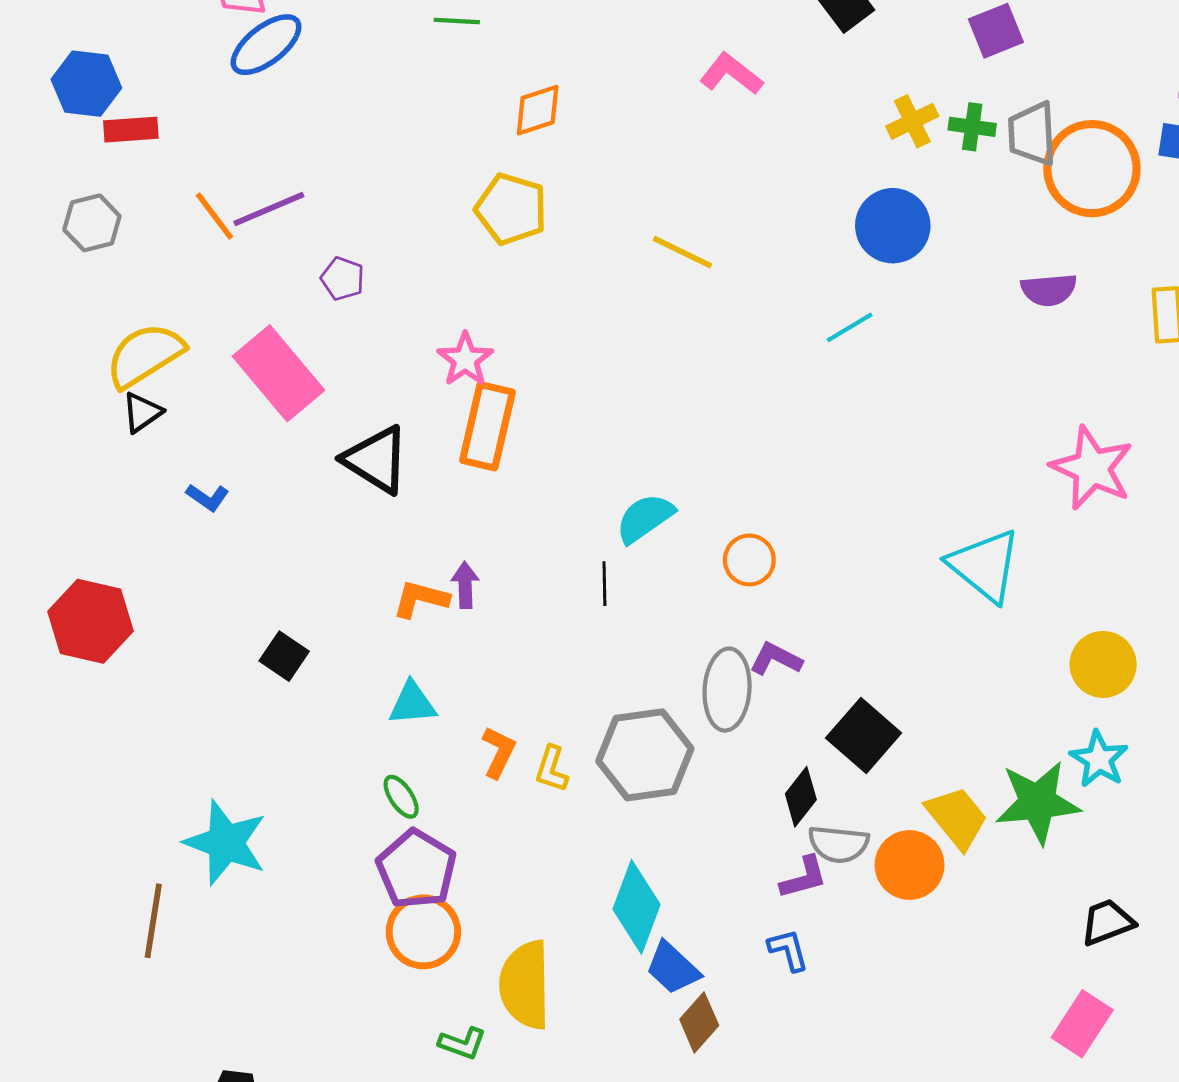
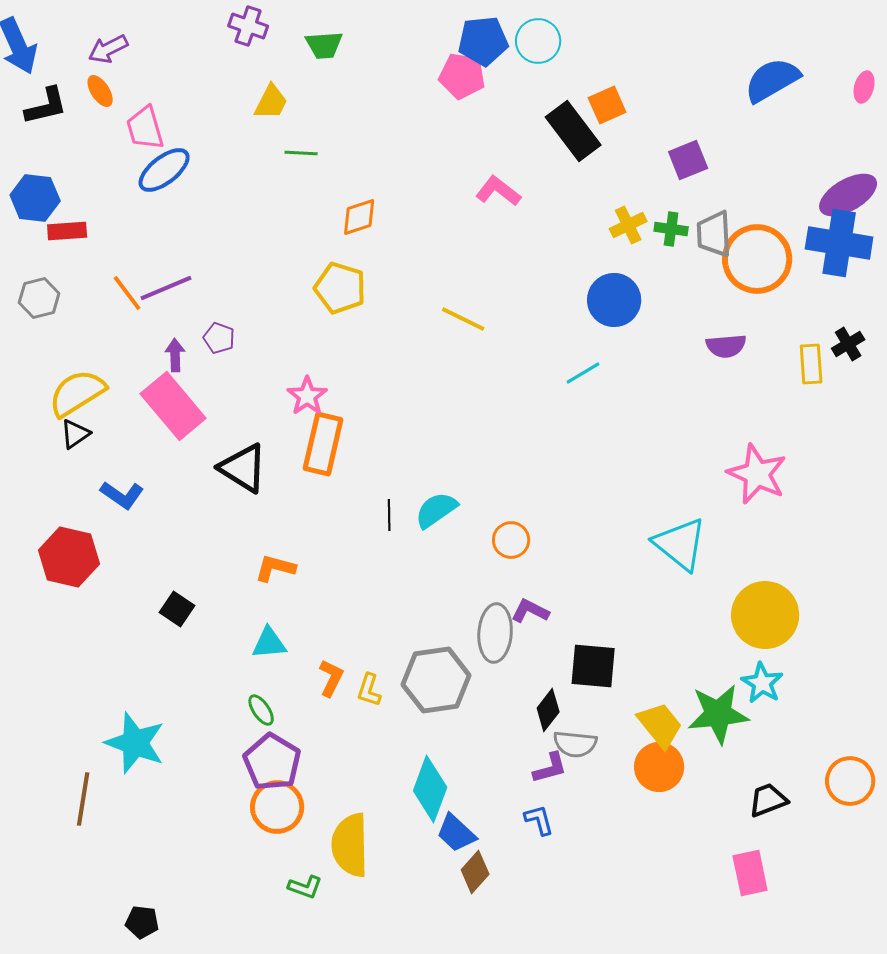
blue L-shape: (208, 497) -> (122, 495), size x1.4
black line: (604, 584) -> (389, 515), moved
purple arrow: (465, 585) -> (175, 355), moved
red hexagon: (91, 621) -> (69, 557), moved
yellow circle: (1103, 664) -> (765, 615), size x1.4
black square: (864, 735) -> (593, 666), turned -36
orange circle: (909, 865) -> (659, 767), moved
pink rectangle: (1082, 1024) -> (750, 873), turned -45

